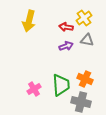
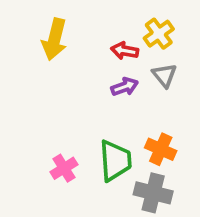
gray triangle: (87, 40) -> (164, 75), turned 40

